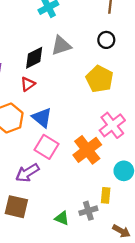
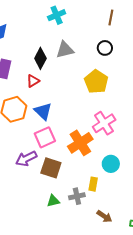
black diamond: (34, 58) -> (40, 58), turned -40
pink square: (46, 147) -> (45, 137), turned 30
brown square: (16, 207) -> (51, 168), moved
green triangle: (62, 218) -> (53, 201), turned -40

